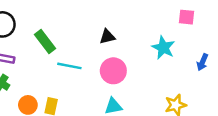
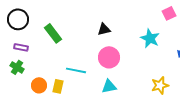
pink square: (187, 17) -> (169, 13), turned -32
cyan line: (69, 66) -> (76, 70), moved

